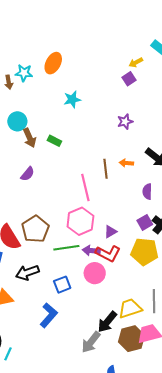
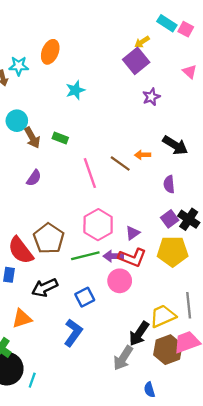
purple square: (129, 79) -> (136, 61), size x1.6
purple star: (125, 122) -> (151, 97), moved
brown line: (106, 169) -> (120, 163), turned -42
pink line: (85, 188) -> (90, 173), moved

